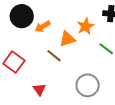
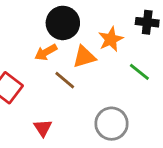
black circle: (22, 16) -> (63, 23), moved
orange arrow: (43, 27) -> (46, 52), moved

